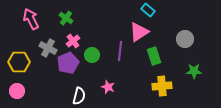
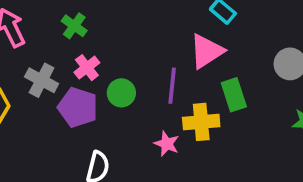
purple pentagon: (68, 63) -> (78, 107), turned -30
yellow cross: (162, 86) -> (201, 122), moved
pink star: (108, 87) -> (167, 144), moved

